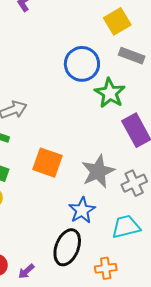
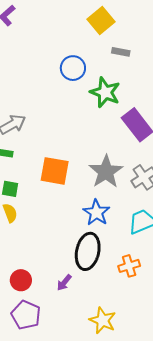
gray rectangle: (132, 56) -> (121, 52), size x0.7
blue circle: (82, 64) -> (73, 68), size x0.7
purple arrow: (26, 271) -> (64, 283), moved

